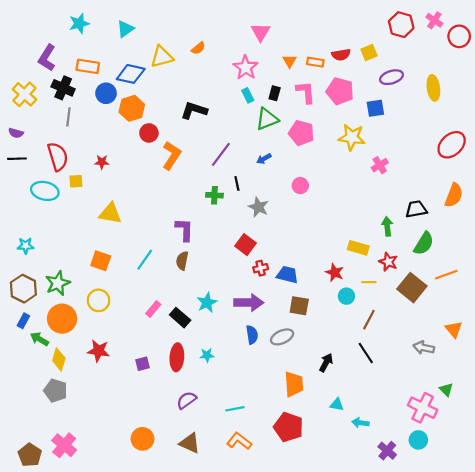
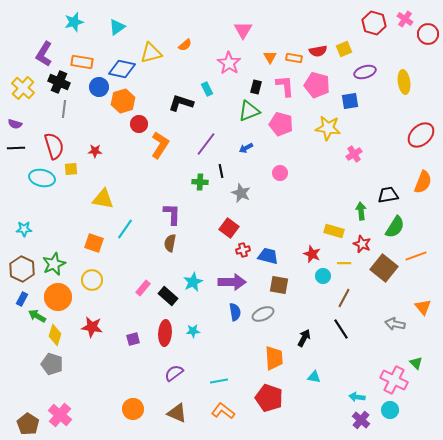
cyan rectangle: (248, 95) -> (207, 89), moved
cyan line: (145, 260) -> (125, 229), moved
cyan arrow: (360, 423) -> (357, 397), moved

